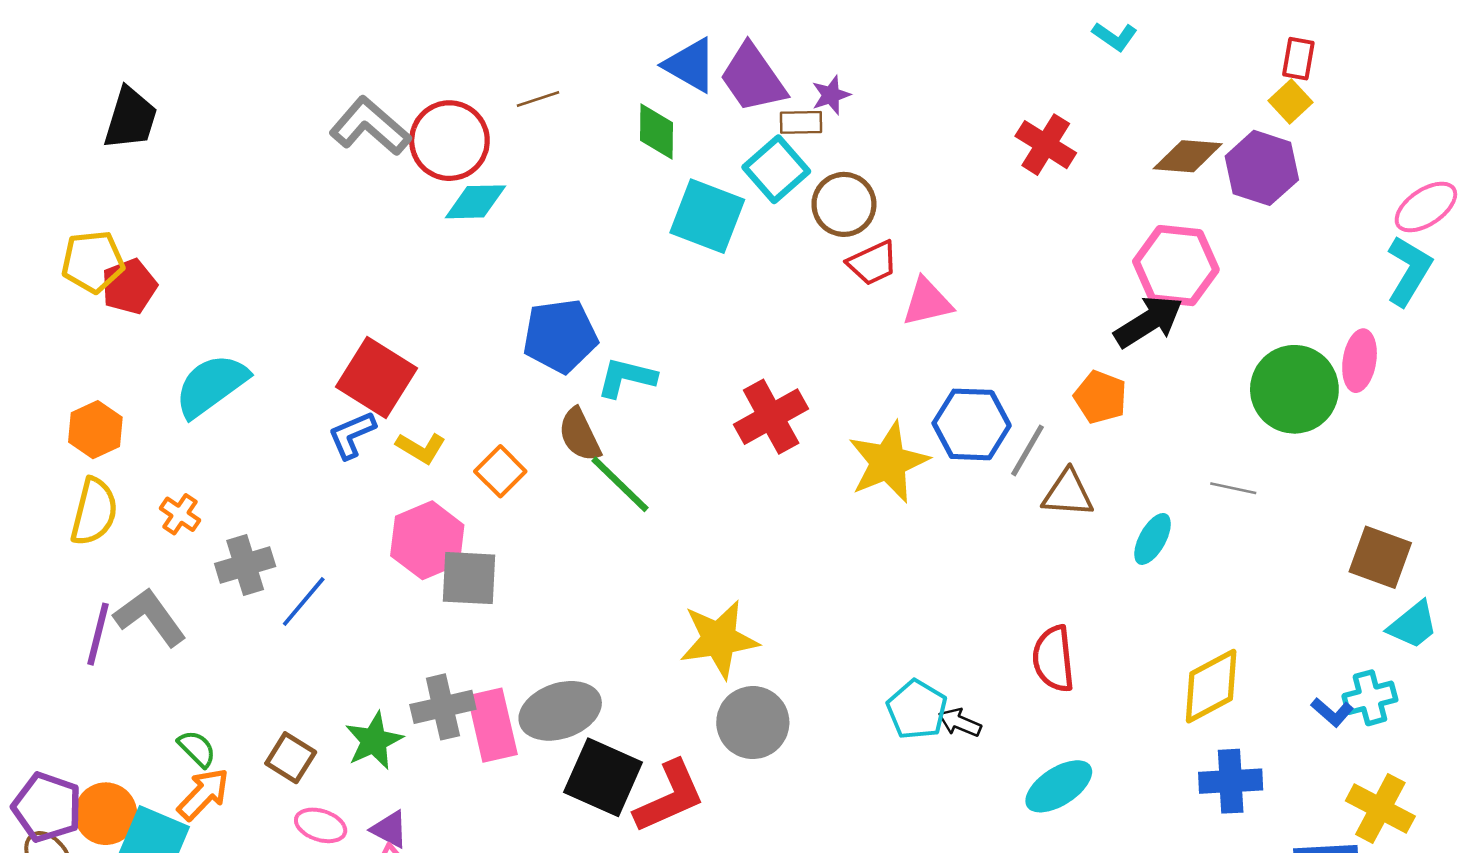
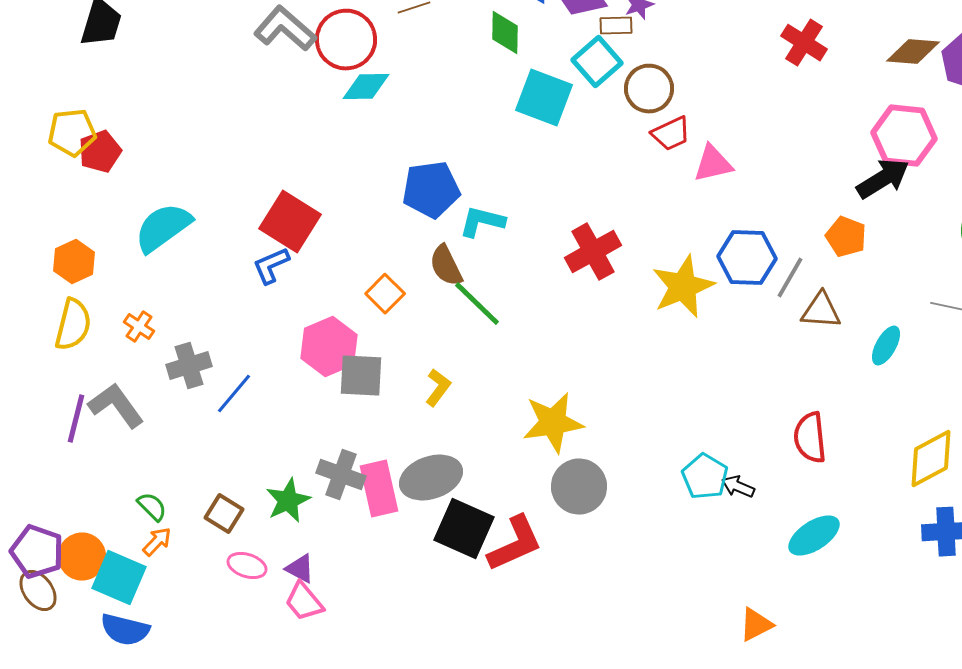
yellow L-shape: (421, 448) -> (438, 388), moved, turned -84
gray cross: (443, 707) -> (341, 475), turned 33
orange arrow: (203, 794) -> (157, 542), size x0.7

